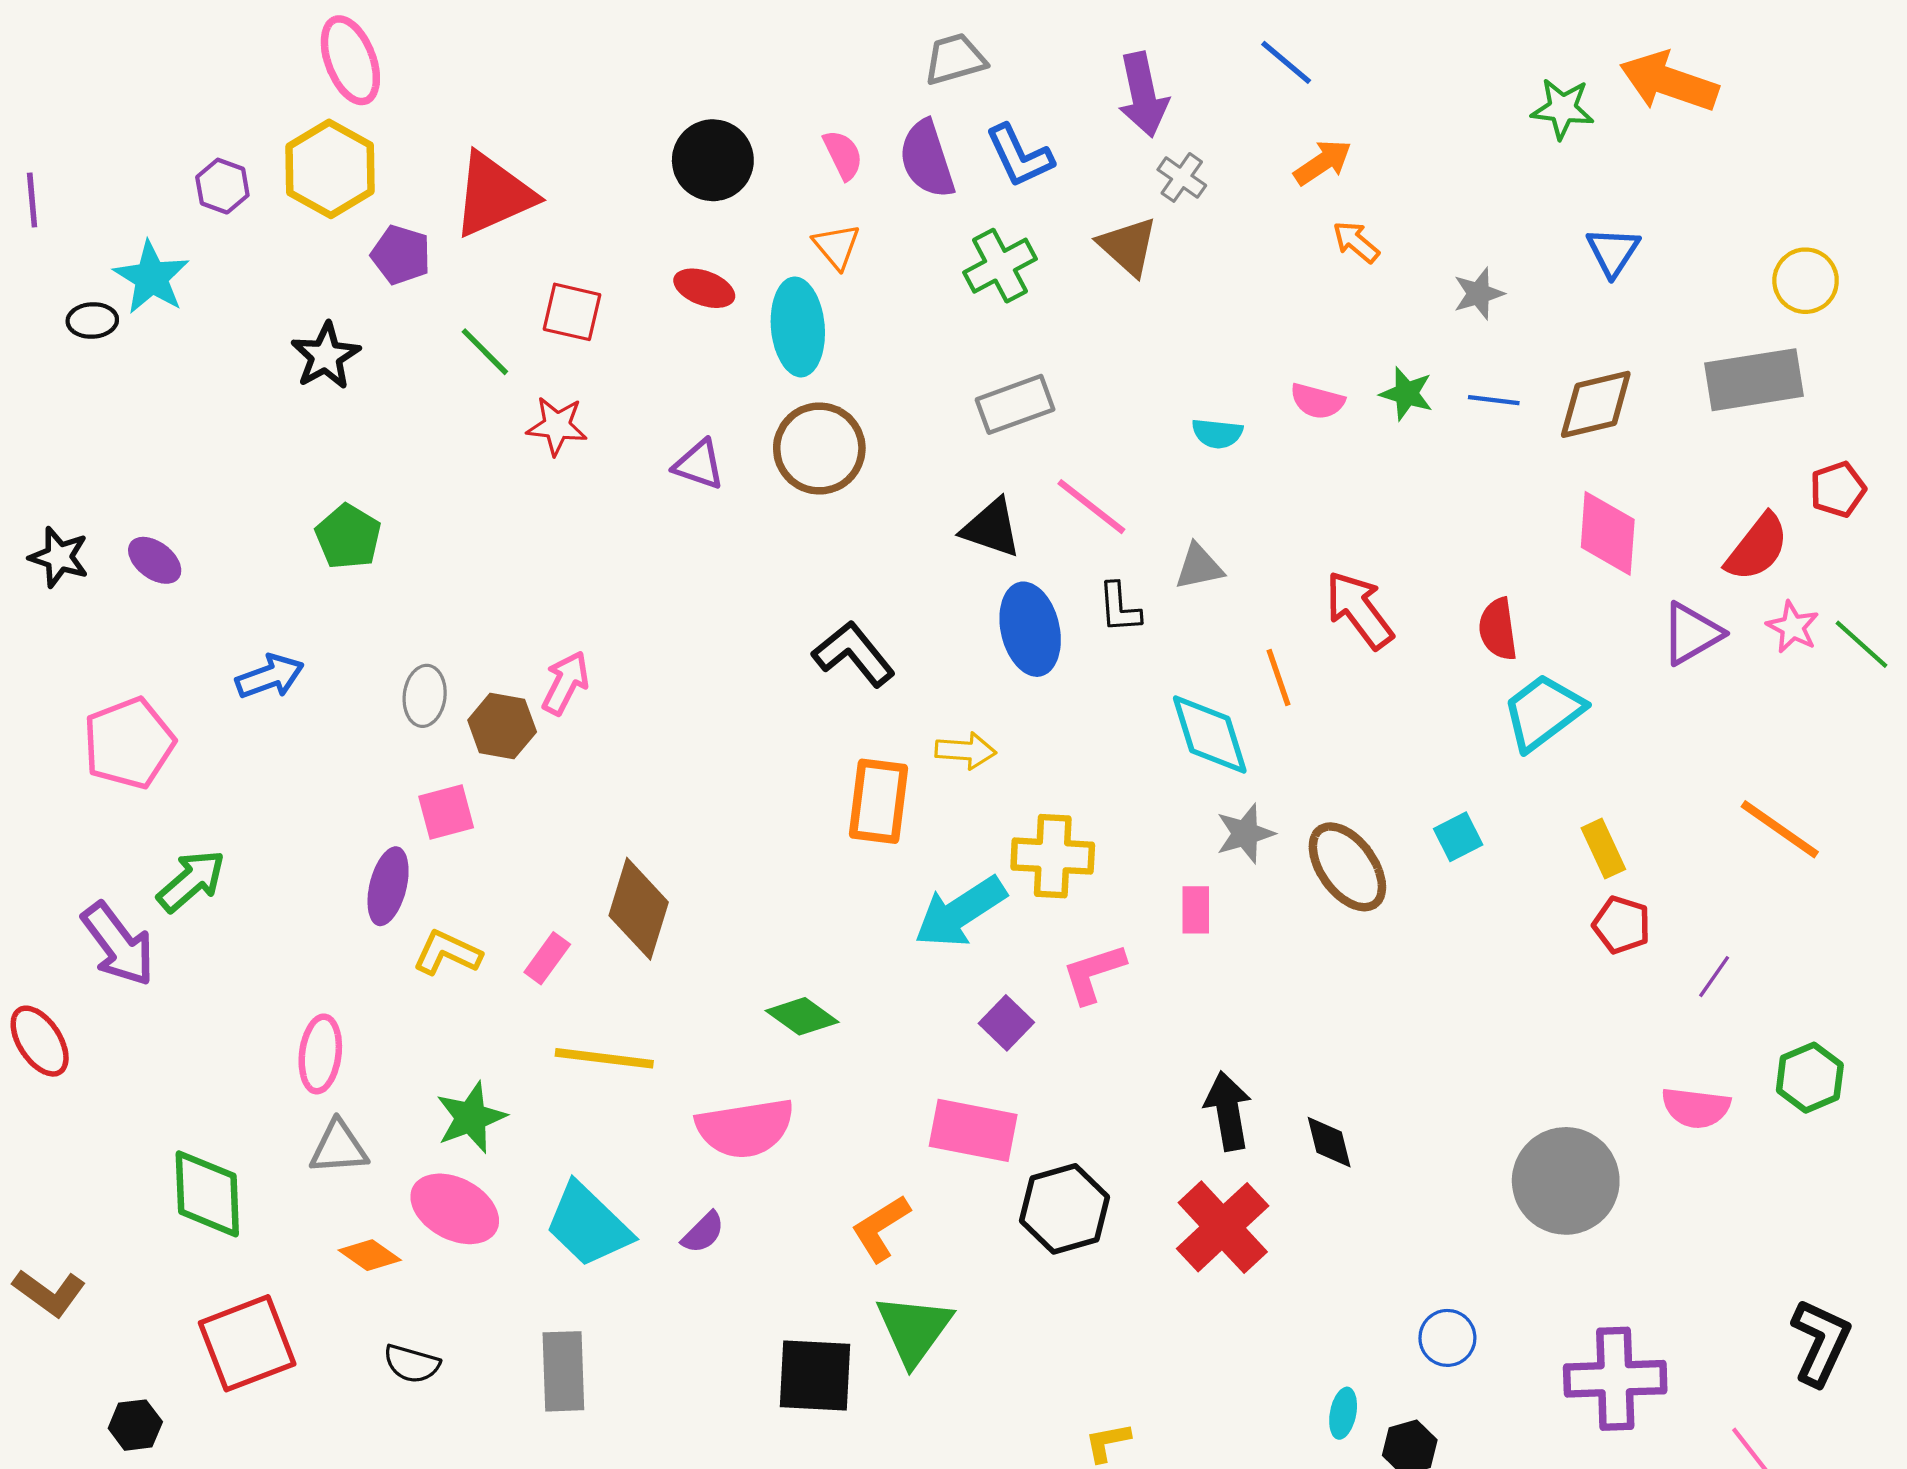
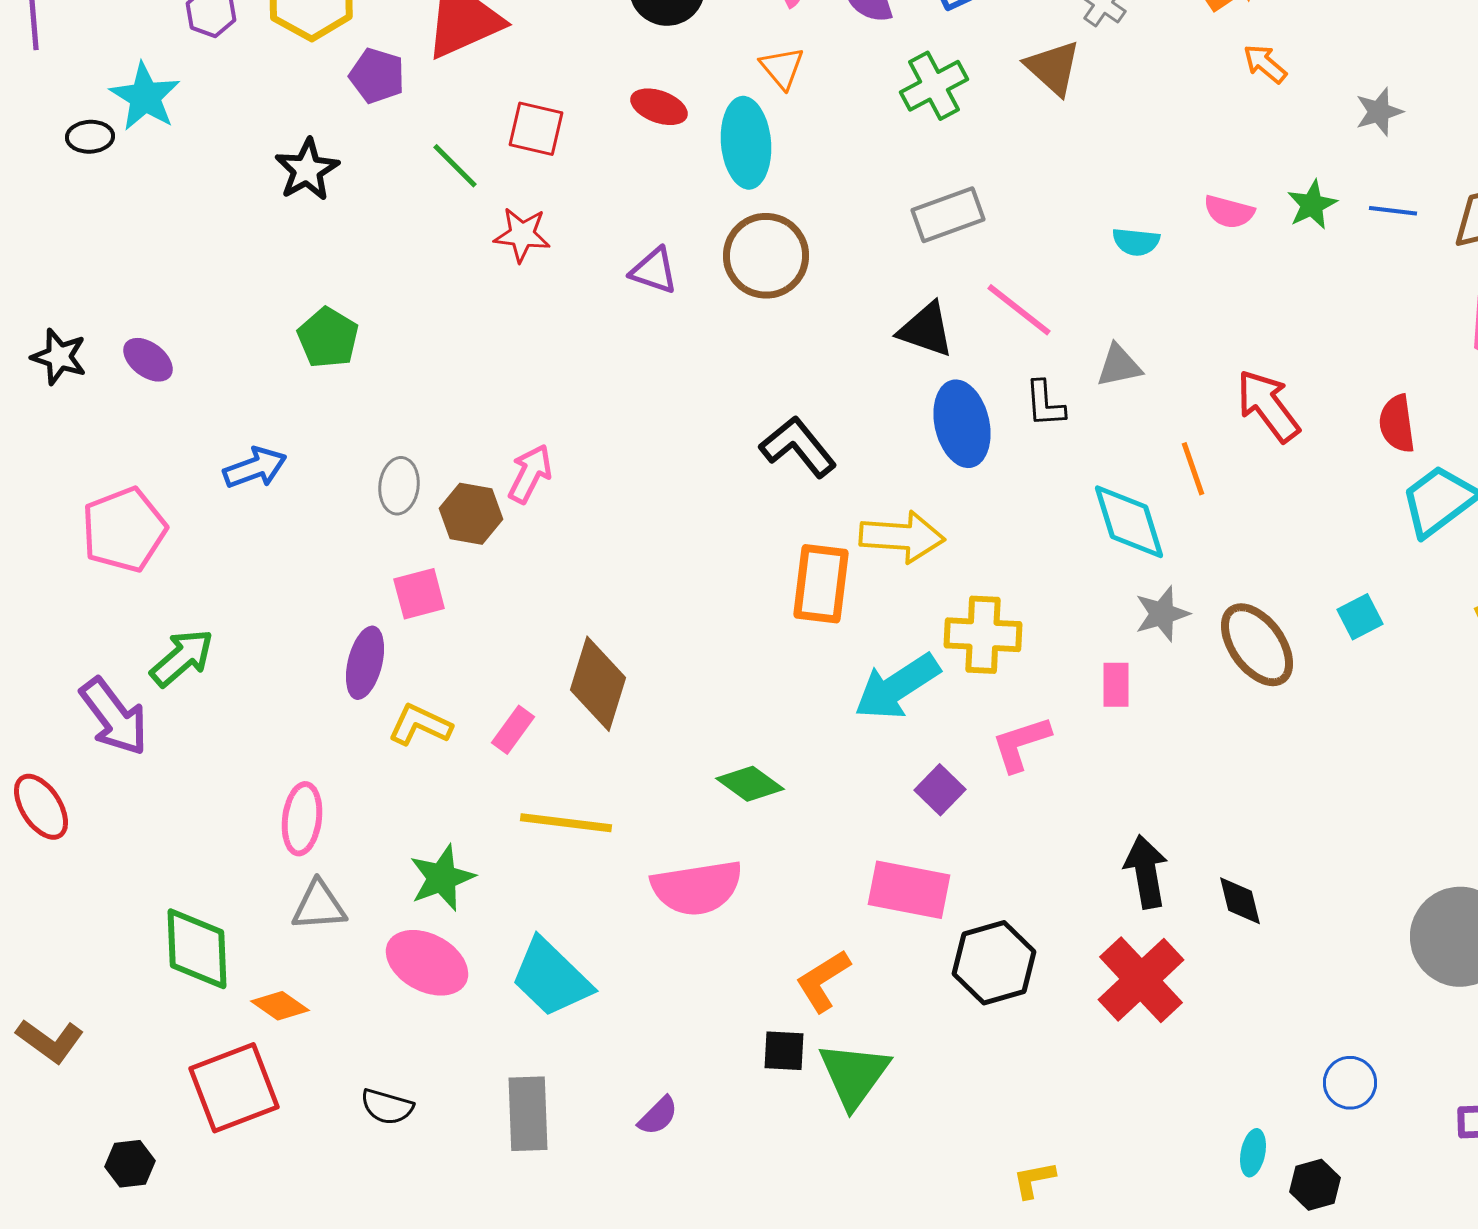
green star: (1407, 394) -> (1312, 205), turned 30
yellow arrow: (966, 751) -> (902, 537), size x1.5
purple semicircle: (703, 1233) -> (658, 1116), moved
orange diamond: (370, 1255) -> (280, 1006), moved
black square: (815, 1376) -> (784, 1051), moved, size x0.6

